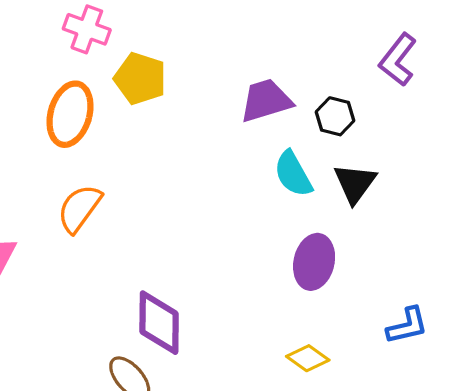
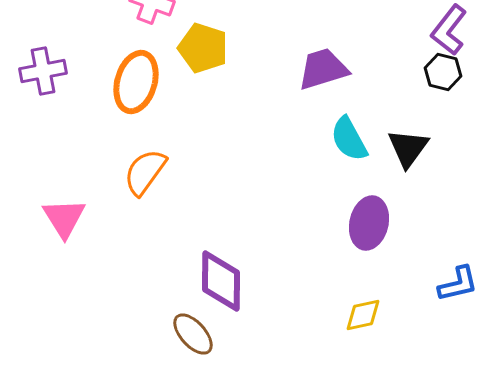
black hexagon: (335, 116) -> (443, 72), moved
yellow diamond: (308, 358) -> (363, 315), turned -48

